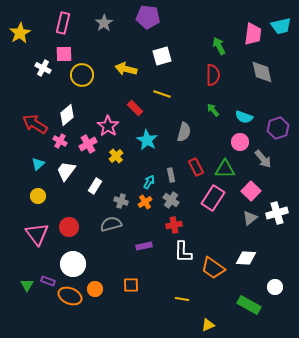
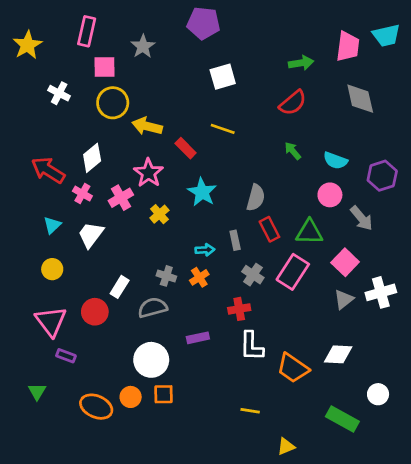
gray star: (104, 23) -> (143, 46), moved
green arrow: (219, 46) -> (301, 63), turned 108
pink square: (64, 54) -> (104, 67), moved
yellow arrow: (126, 69) -> (147, 126), moved
red semicircle: (213, 75) -> (293, 103), turned 50
gray semicircle: (184, 132) -> (256, 198), moved
cyan arrow: (149, 182) -> (205, 250), turned 56
white rectangle: (95, 186) -> (120, 287), moved
gray cross: (171, 200) -> (253, 275), moved
white circle: (73, 264) -> (151, 360), moved
purple rectangle: (48, 281) -> (66, 356), moved
orange square: (131, 285) -> (164, 394), moved

